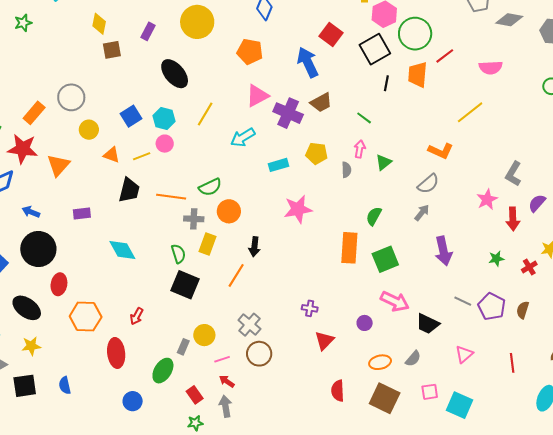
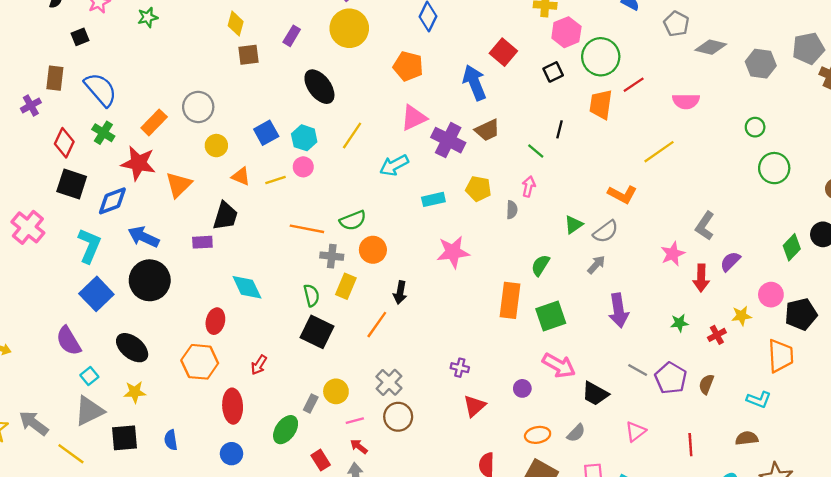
black square: (375, 49) -> (553, 72), size x0.6
black line: (386, 83) -> (559, 129), moved
green triangle: (383, 162) -> (574, 225), moved
black trapezoid: (129, 190) -> (225, 216), moved
blue arrow: (31, 212) -> (144, 237), size x1.5
red ellipse: (59, 284) -> (215, 321), moved
blue circle: (133, 401) -> (232, 454), moved

